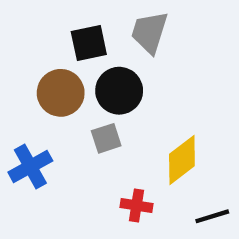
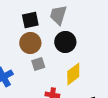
black circle: (119, 91) -> (65, 42), moved
brown circle: (61, 93) -> (30, 43), moved

